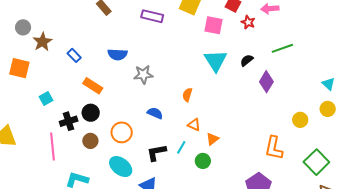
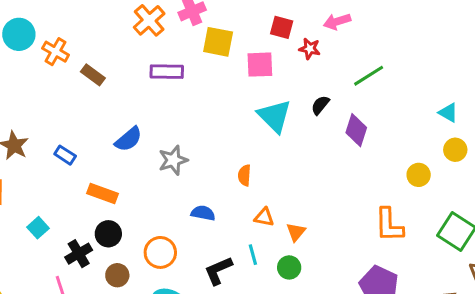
blue semicircle: (118, 54) -> (129, 139), turned -30
cyan line: (181, 147) -> (253, 255), turned -32

